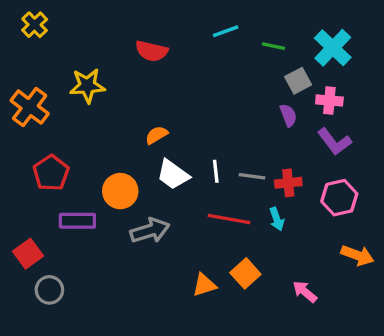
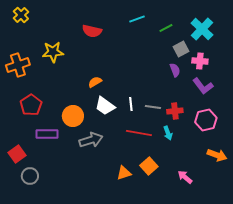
green line: (273, 46) -> (166, 28), turned -40
orange cross: (30, 107) -> (18, 65), turned 35

